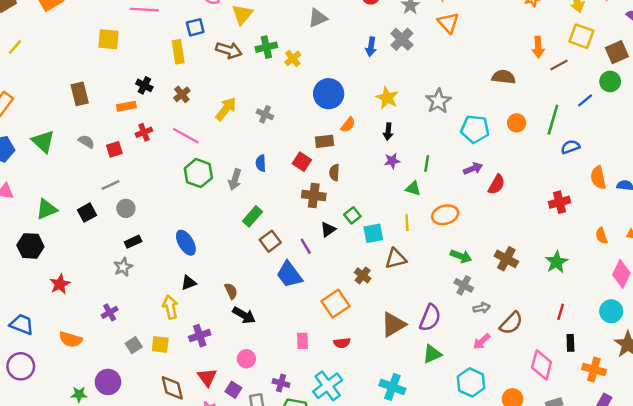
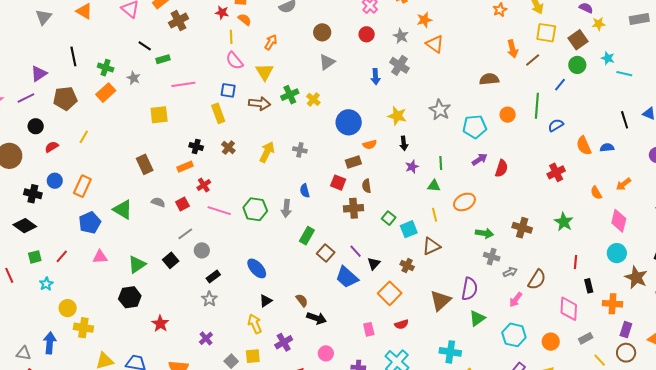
blue square: (195, 27) -> (228, 90), turned 35
orange semicircle: (348, 125) -> (370, 144), turned 48
pink line: (186, 136) -> (219, 211), moved
black triangle: (328, 230) -> (374, 264), moved

